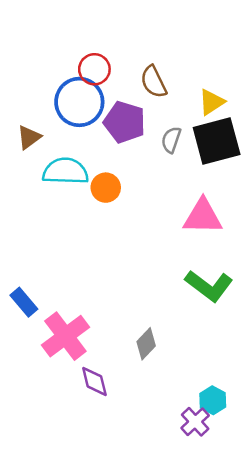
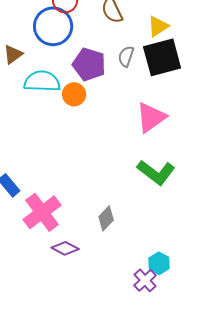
purple pentagon: (125, 122) -> (89, 64), moved
pink triangle: (203, 217) -> (151, 117), turned -36
purple diamond: (94, 381) -> (65, 248), turned -48

